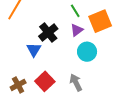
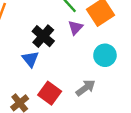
cyan circle: (87, 52) -> (105, 55), moved
gray arrow: (76, 82) -> (86, 88), turned 90

